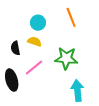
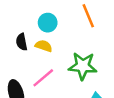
black semicircle: (15, 48) -> (22, 42), moved

